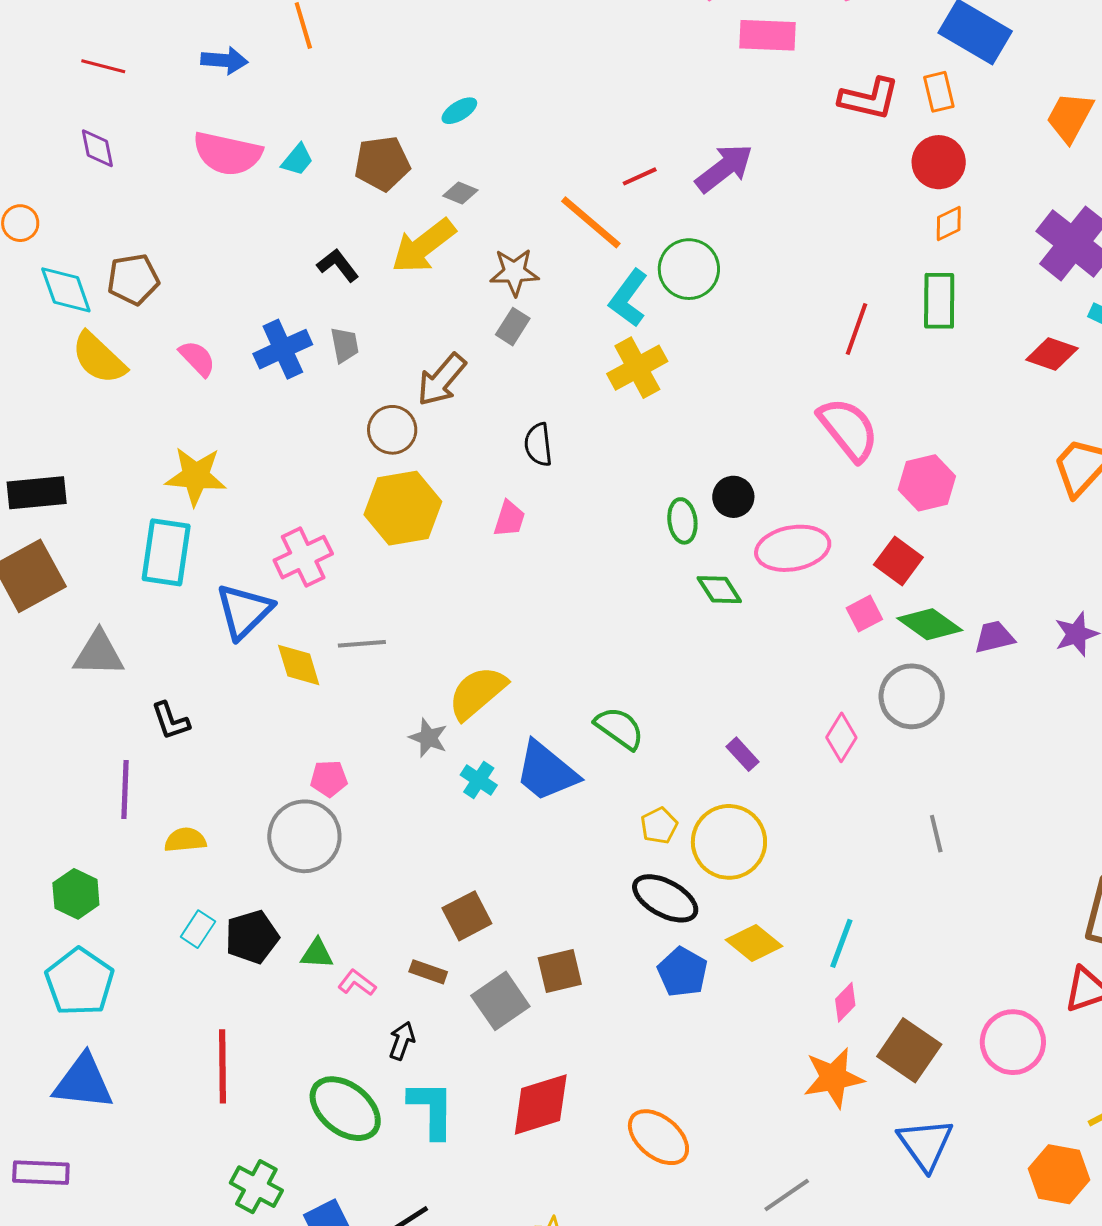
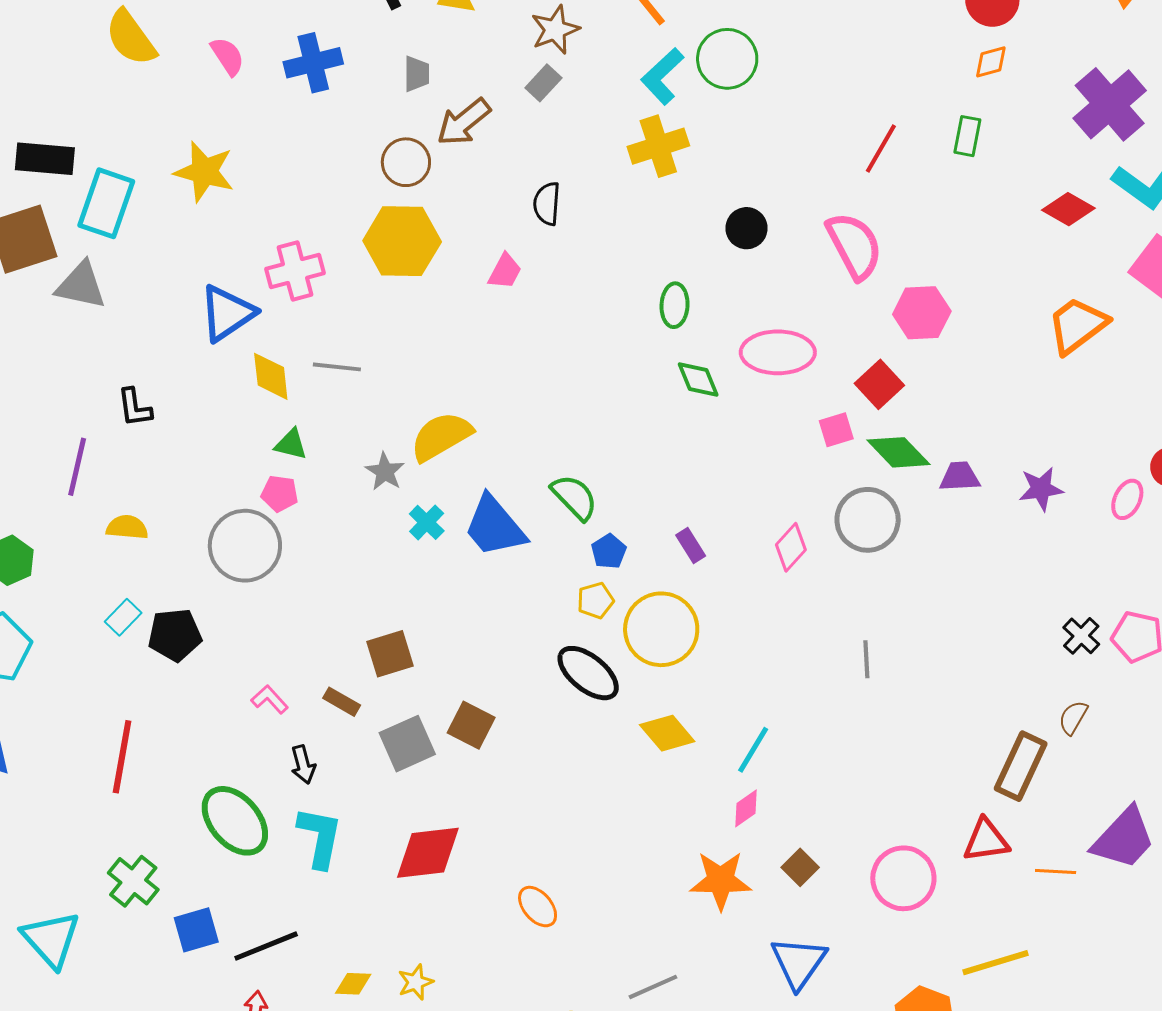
brown star: (514, 272) -> (555, 30), turned -30
green rectangle: (939, 301) -> (967, 136), size x0.7
gray trapezoid: (345, 345) -> (417, 74), moved
black circle: (733, 497) -> (747, 228), moved
cyan rectangle: (166, 552) -> (106, 203), moved
gray triangle: (99, 653) -> (81, 285), moved
green triangle: (317, 954) -> (291, 444), moved
brown square: (560, 971) -> (471, 725), turned 30
blue pentagon: (682, 972) -> (609, 551), moved, size x0.7
black arrow: (402, 1041) -> (303, 765), turned 135
brown square: (909, 1050) -> (800, 867), size x0.6
orange ellipse: (658, 1137) -> (538, 907), size x0.7

